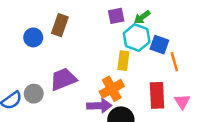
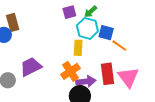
brown rectangle: (60, 25) -> (13, 22), moved, turned -30
orange line: (174, 62) -> (119, 46), turned -35
pink triangle: (182, 102) -> (128, 77), size x1.6
purple arrow: (99, 106) -> (86, 81), moved

